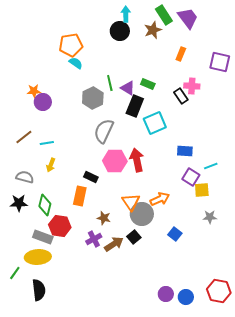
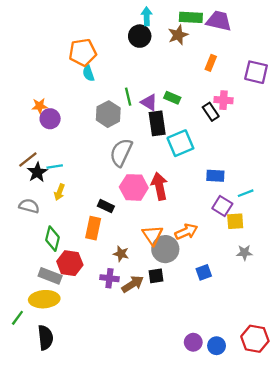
green rectangle: (164, 15) -> (191, 17), turned -54
purple trapezoid: (188, 18) -> (219, 21), turned -40
cyan semicircle: (76, 63) -> (88, 73), turned -144
black rectangle: (135, 106) -> (157, 123), turned -30
black star: (19, 203) -> (37, 172), moved, turned -30
blue square: (175, 234) -> (204, 272), turned 32
black square: (134, 237) -> (156, 276), turned 32
purple cross: (94, 239) -> (109, 278), turned 35

